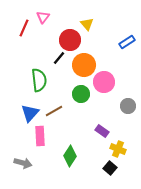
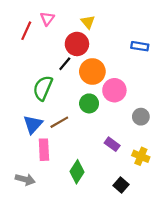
yellow triangle: (87, 24) -> (88, 22), moved
blue rectangle: (127, 42) -> (140, 46), turned 42
green semicircle: (39, 80) -> (43, 88), turned -150
yellow cross: (118, 149) -> (141, 156), moved

